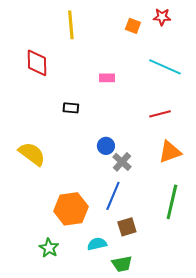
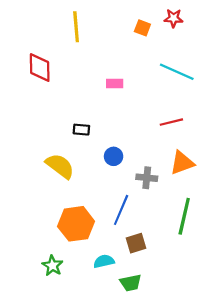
black rectangle: (71, 108) -> (81, 130), moved
yellow semicircle: (32, 154) -> (60, 166), moved
gray cross: (122, 162) -> (147, 178), moved, turned -36

